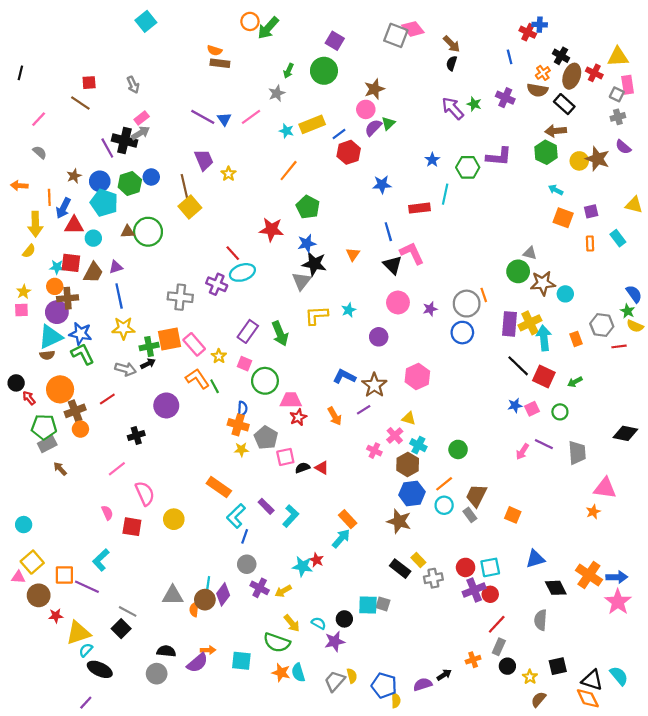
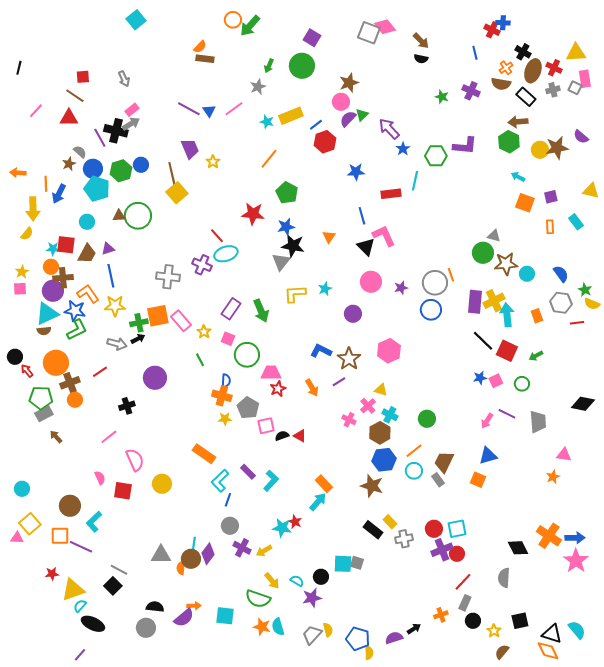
orange semicircle: (215, 50) -> (200, 47), turned -64
black semicircle: (452, 63) -> (421, 59), turned -96
purple arrow: (453, 108) -> (389, 129), moved
gray cross: (618, 117) -> (553, 90), moved
gray semicircle: (40, 152) -> (80, 152), moved
brown star: (597, 159) -> (557, 148), turned -30
red triangle: (74, 225) -> (69, 118), moved
blue semicircle: (634, 294) -> (561, 274), moved
green L-shape: (83, 354) -> (77, 330), turned 90
orange L-shape: (197, 379) -> (88, 294), moved
pink triangle: (605, 488) -> (564, 455), size x0.7
blue triangle: (535, 559) -> (488, 456), moved
brown circle: (39, 595) -> (70, 506), moved

